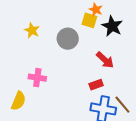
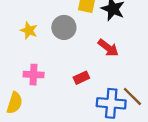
yellow star: (32, 30) -> (29, 31), moved
red rectangle: (96, 85) -> (81, 78), moved

